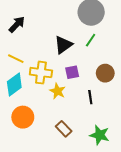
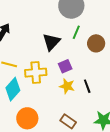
brown circle: (105, 73) -> (96, 43), moved
yellow star: (58, 91) -> (67, 86), moved

